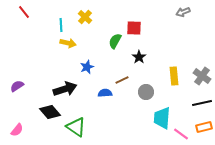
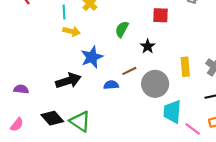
red square: (134, 28) -> (160, 15), moved
blue star: (87, 67) -> (92, 57), size x1.5
purple semicircle: (17, 86) -> (21, 89), moved, turned 40
gray circle: (146, 92) -> (155, 84), size x1.6
black diamond: (50, 112) -> (52, 118), moved

